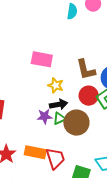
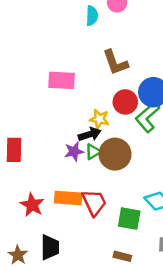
brown L-shape: (86, 70) -> (115, 62), moved
yellow star: (56, 85) -> (99, 119), moved
red circle: (89, 96) -> (125, 102), moved

